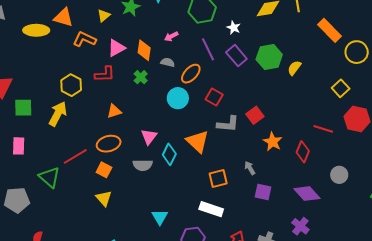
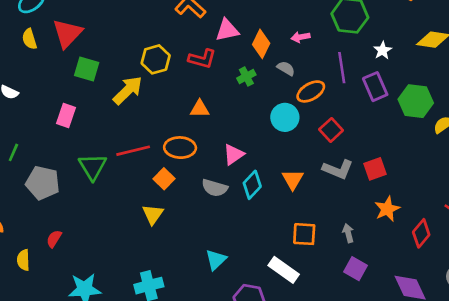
orange triangle: (197, 141) -> (293, 179), size x0.7

